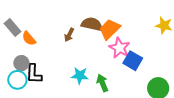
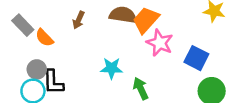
brown arrow: (69, 35) -> (79, 20), moved
blue square: (133, 61) -> (196, 58), moved
cyan star: (80, 76) -> (112, 68), moved

